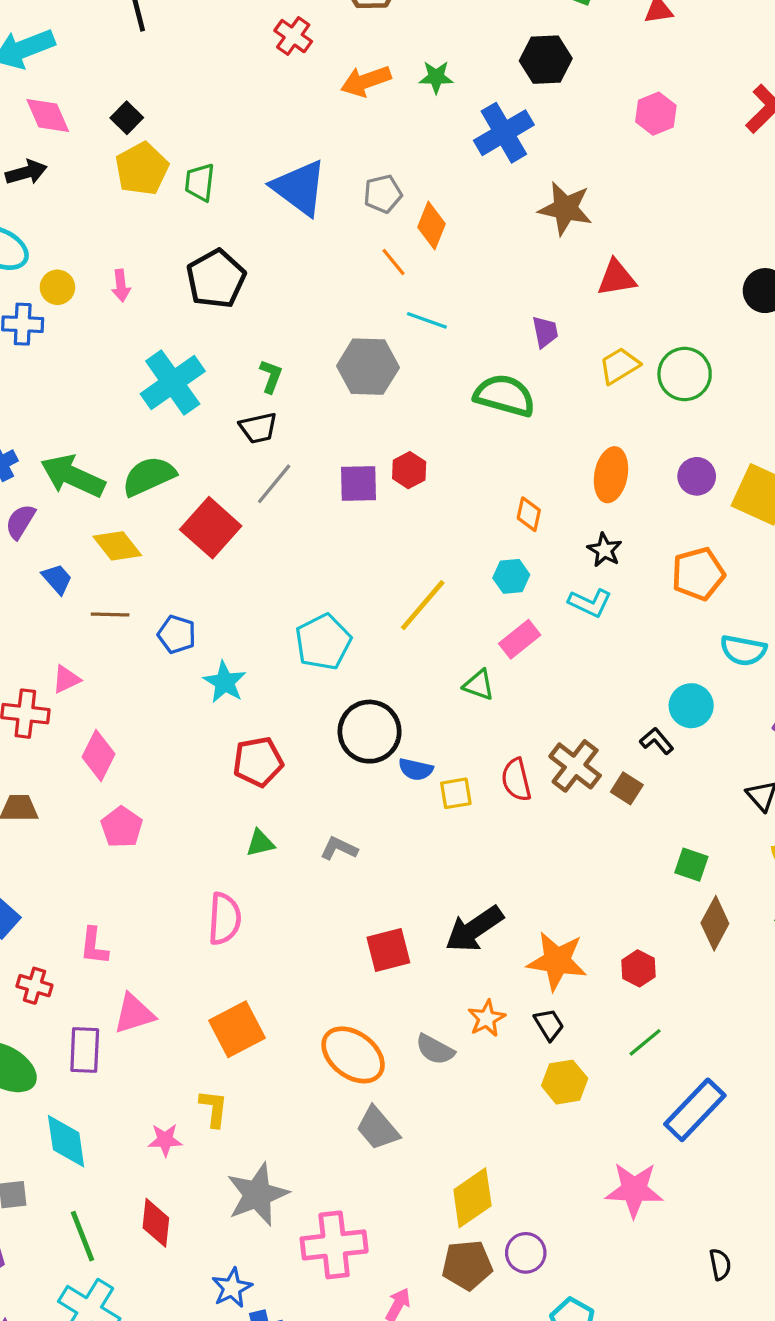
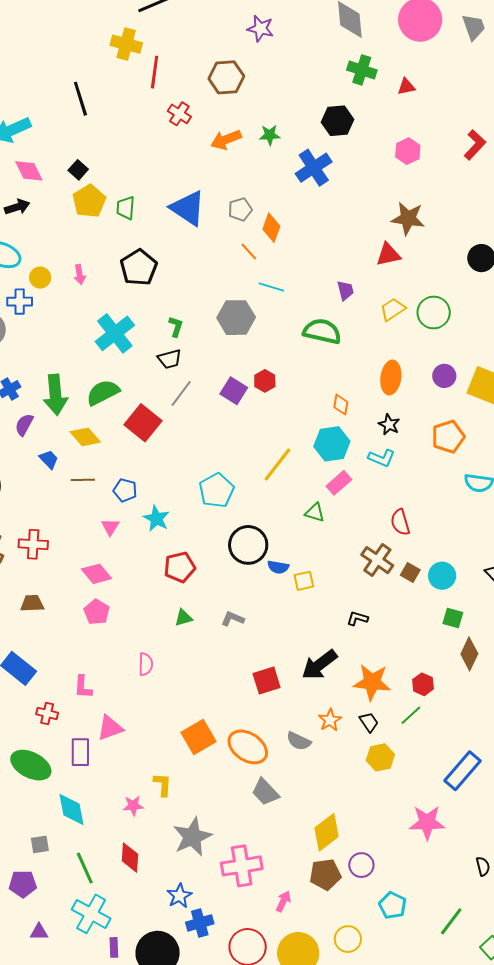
brown star: (565, 208) -> (408, 218), moved
green arrow: (73, 476) -> (55, 395), turned -117
purple square: (358, 484) -> (234, 391), turned 36
cyan hexagon: (511, 576) -> (332, 444), size x1.6
pink triangle: (66, 679) -> (110, 527), moved, turned -30
cyan circle: (691, 706) -> (442, 576), moved
black L-shape: (657, 741) -> (357, 618), moved, turned -30
pink diamond: (98, 755) -> (97, 574), moved, turned -64
red semicircle: (516, 780) -> (400, 522), moved
pink semicircle: (225, 919) -> (146, 664), moved, size x0.7
orange square: (237, 1029) -> (199, 737), moved
green line: (645, 1042) -> (411, 715), moved

